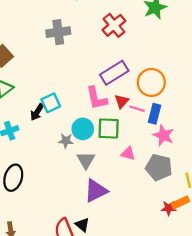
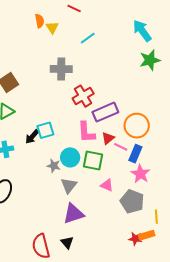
red cross: (114, 25) -> (83, 96), moved
black triangle: (82, 225) -> (67, 242), moved

